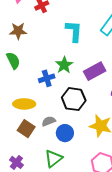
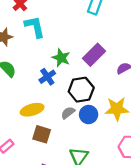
cyan L-shape: (74, 31) -> (35, 27), moved
gray semicircle: (49, 121) -> (68, 113), moved
blue circle: (65, 133) -> (89, 115), moved

